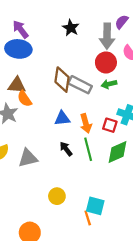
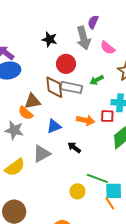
red circle: (106, 62) -> (66, 64), moved
brown triangle: (17, 85) -> (32, 101), moved
blue triangle: (62, 118) -> (54, 126), moved
orange arrow: (86, 123) -> (86, 120), turned -48
green line: (88, 149) -> (97, 178), moved, turned -40
gray triangle: (28, 158) -> (42, 154), moved

